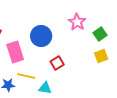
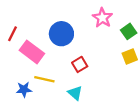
pink rectangle: (15, 52) -> (32, 52), turned -35
cyan triangle: (45, 88) -> (75, 93), moved, turned 32

